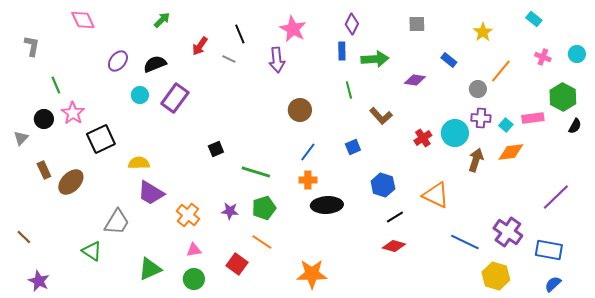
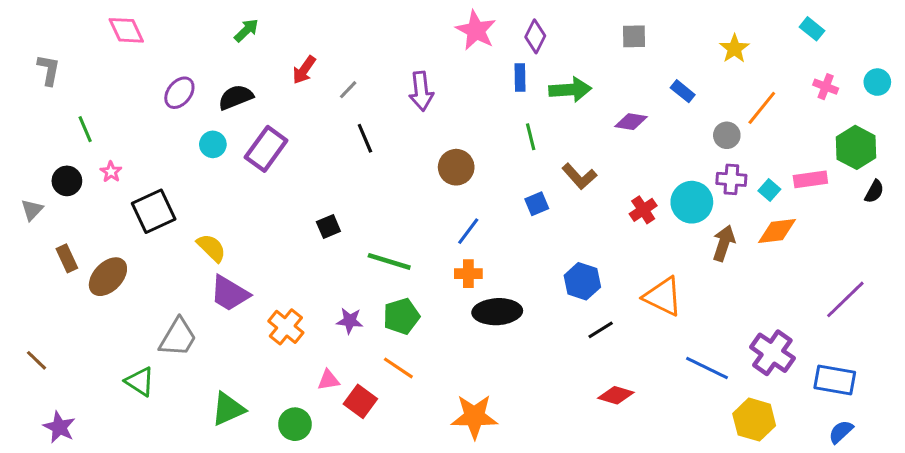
pink star: (293, 29) -> (476, 30), moved
black line: (240, 34) -> (365, 138), moved
gray line: (229, 59) -> (348, 90), turned -72
pink star: (73, 113) -> (111, 172), size x0.6
blue square: (353, 147) -> (537, 204), moved
yellow semicircle: (139, 163) -> (211, 248), turned 45
red diamond: (394, 246) -> (616, 395), moved
pink triangle: (194, 250) -> (328, 380), moved

